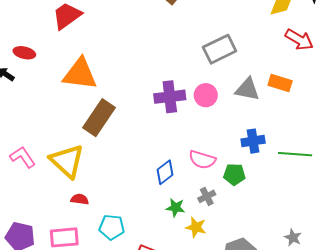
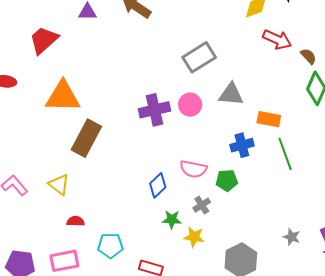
orange rectangle: (280, 83) -> (269, 119), moved
green line: (295, 154) -> (285, 154), turned 72
yellow triangle: (67, 161) -> (59, 185), size x0.6

